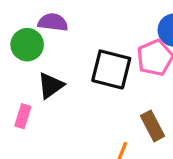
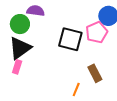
black triangle: (51, 86) -> (20, 48), moved, size x1.4

